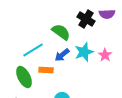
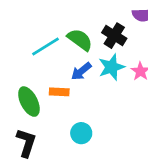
black cross: (86, 19) -> (114, 36), moved
cyan line: (33, 50) -> (45, 47), moved

